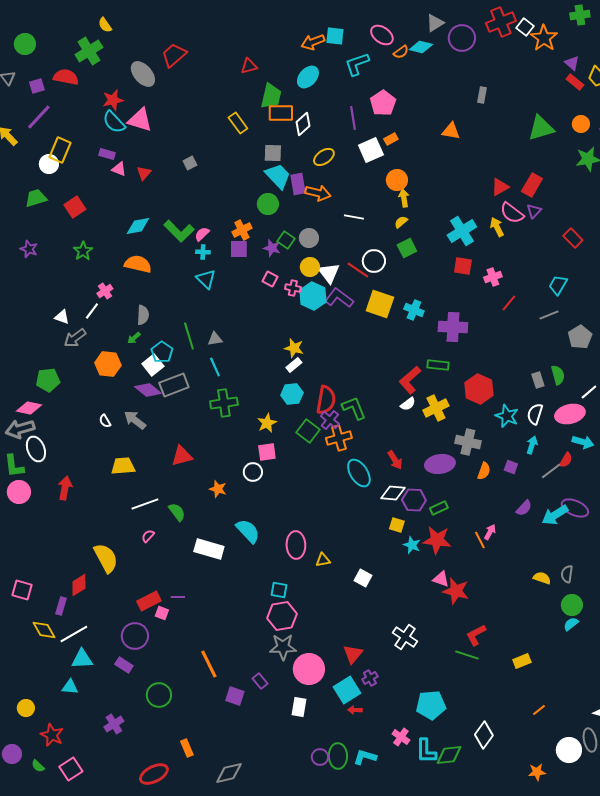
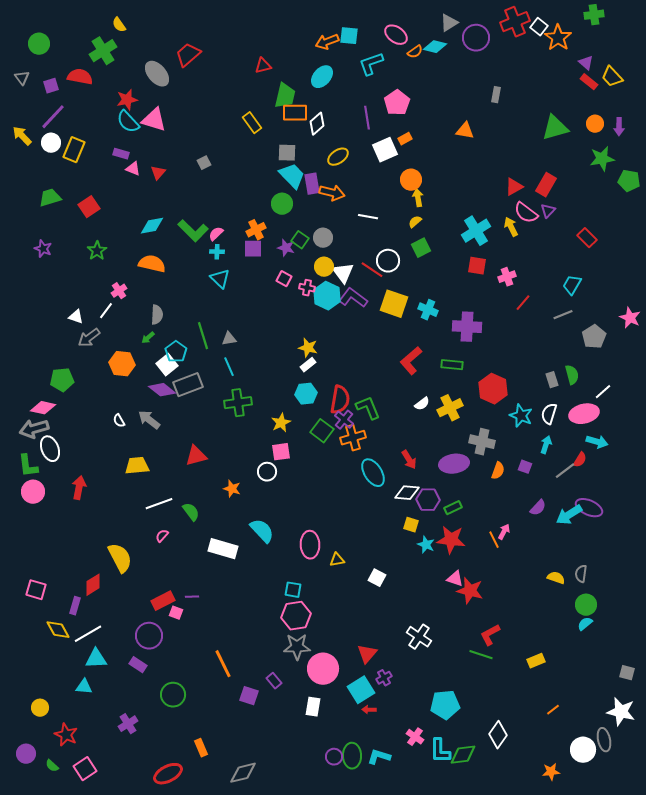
white circle: (49, 164) -> (51, 143), moved
red L-shape: (410, 380) -> (411, 361), moved

